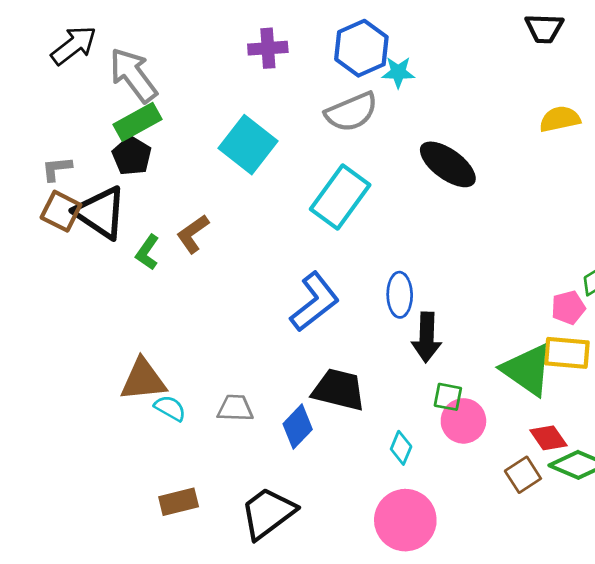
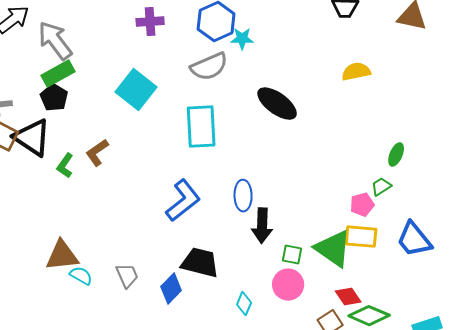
cyan rectangle: (340, 197) -> (201, 127), turned -39
green square: (448, 397) -> (292, 255), moved
gray trapezoid: (235, 408) -> (127, 276), turned 64

